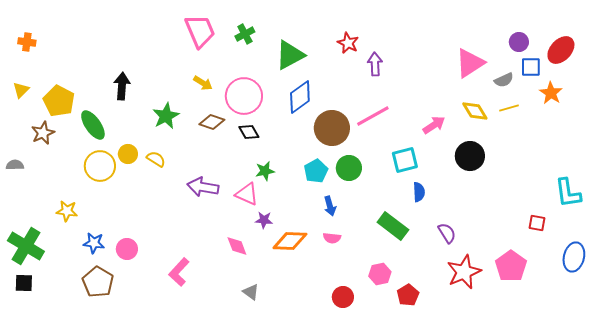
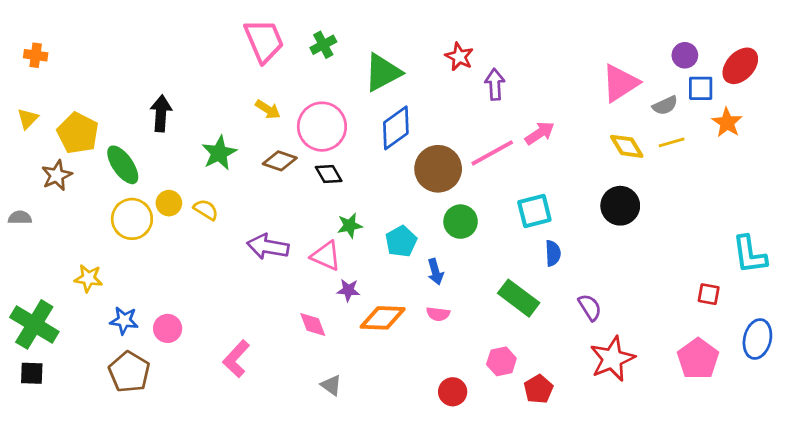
pink arrow: (434, 125) -> (540, 133), moved
cyan pentagon: (316, 171) -> (401, 241), moved
pink pentagon: (511, 266) -> (698, 359), moved

